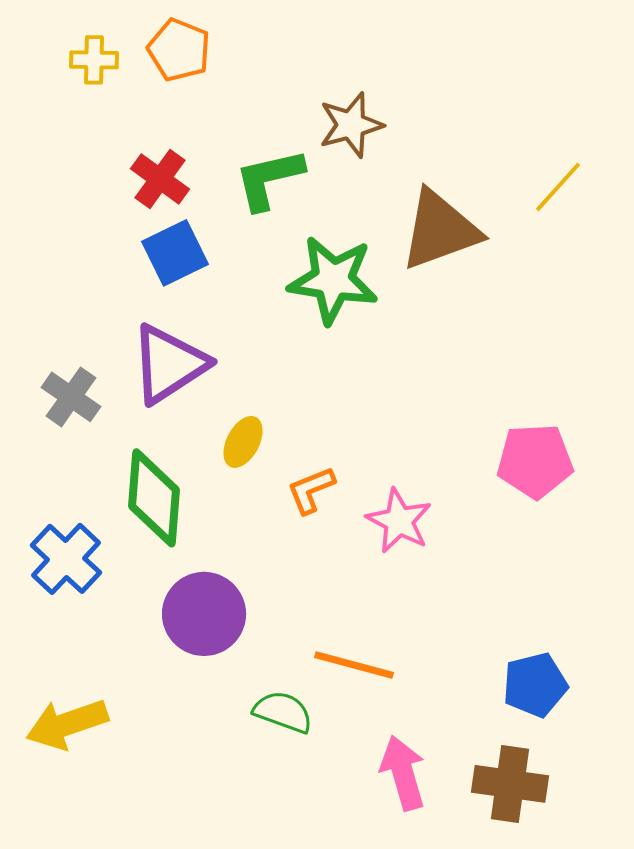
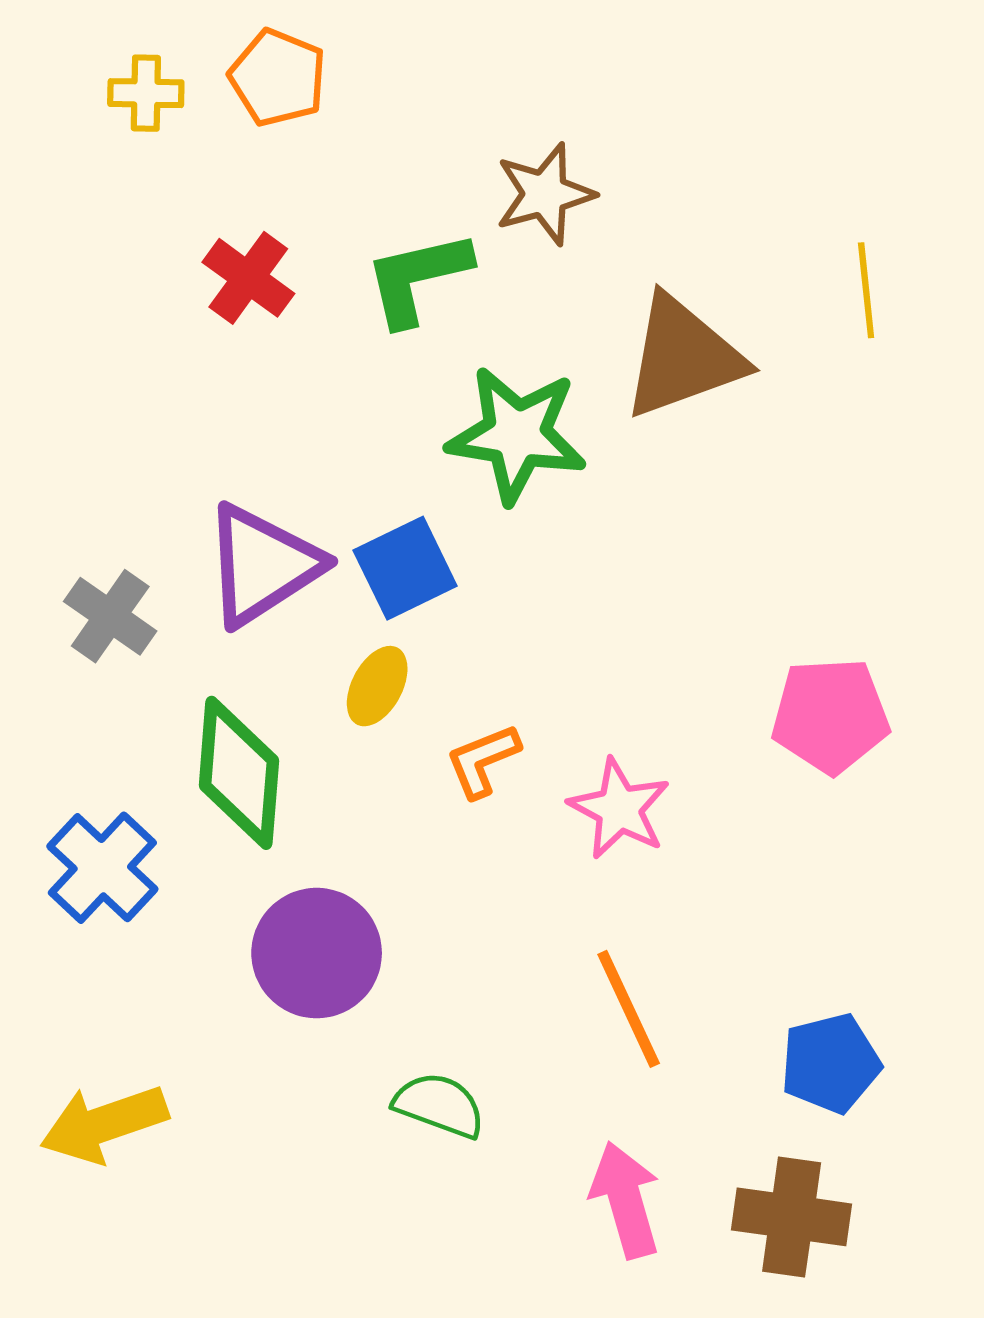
yellow line: (558, 187) -> (866, 290), turned -48
blue square: (175, 253) -> (405, 568), moved
orange line: (354, 665) -> (629, 1009), moved, turned 50

